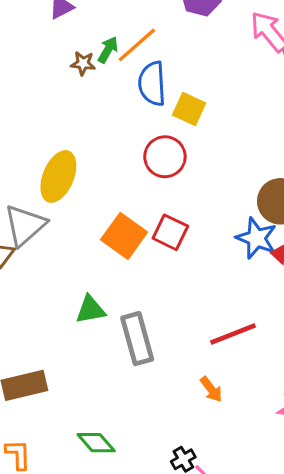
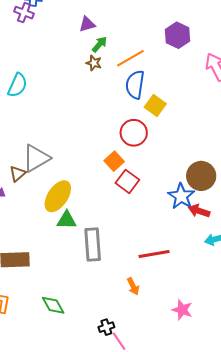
green arrow: (108, 50) -> (99, 44), moved
yellow ellipse: (58, 176) -> (58, 196), moved
orange square: (124, 236) -> (114, 161), moved, size x0.7

